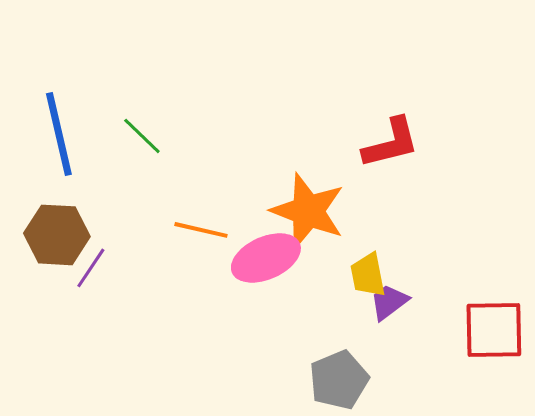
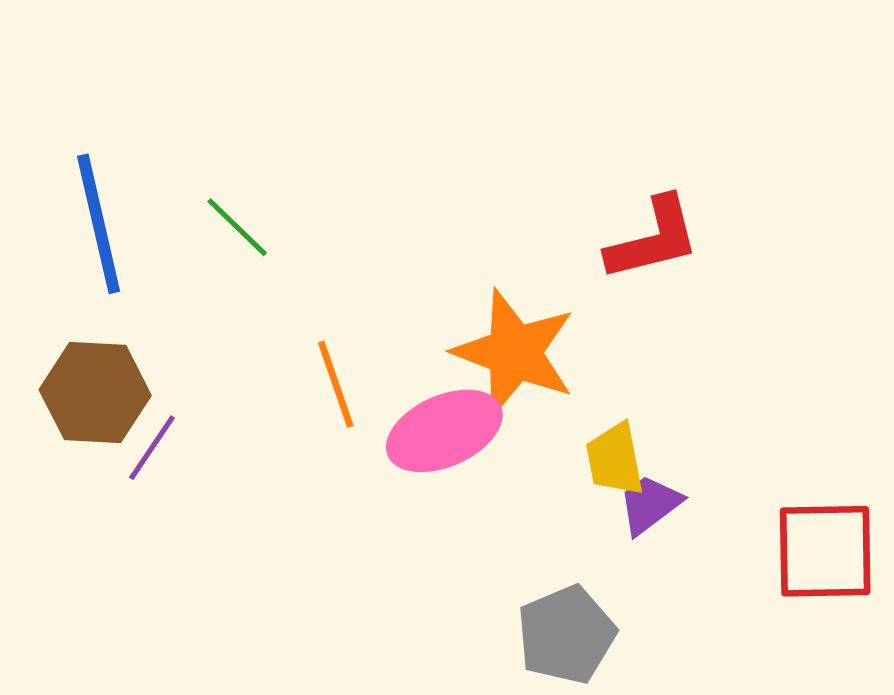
orange line: (201, 230) -> (336, 384), turned 58

